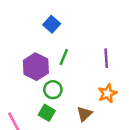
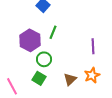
purple line: (106, 58) -> (93, 46), moved
orange star: (107, 93) -> (92, 75), moved

